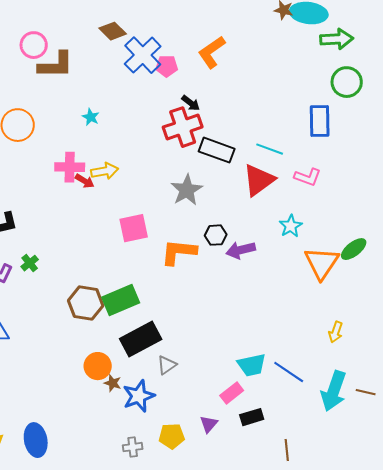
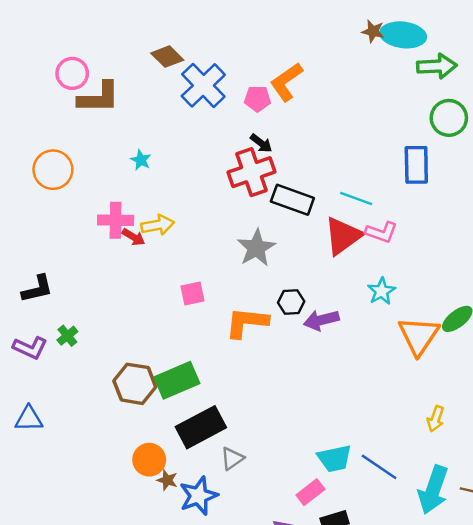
pink pentagon: (167, 66) -> (258, 99), moved
pink L-shape: (308, 177) -> (381, 232), moved
pink square: (134, 228) -> (193, 294), size x0.7

